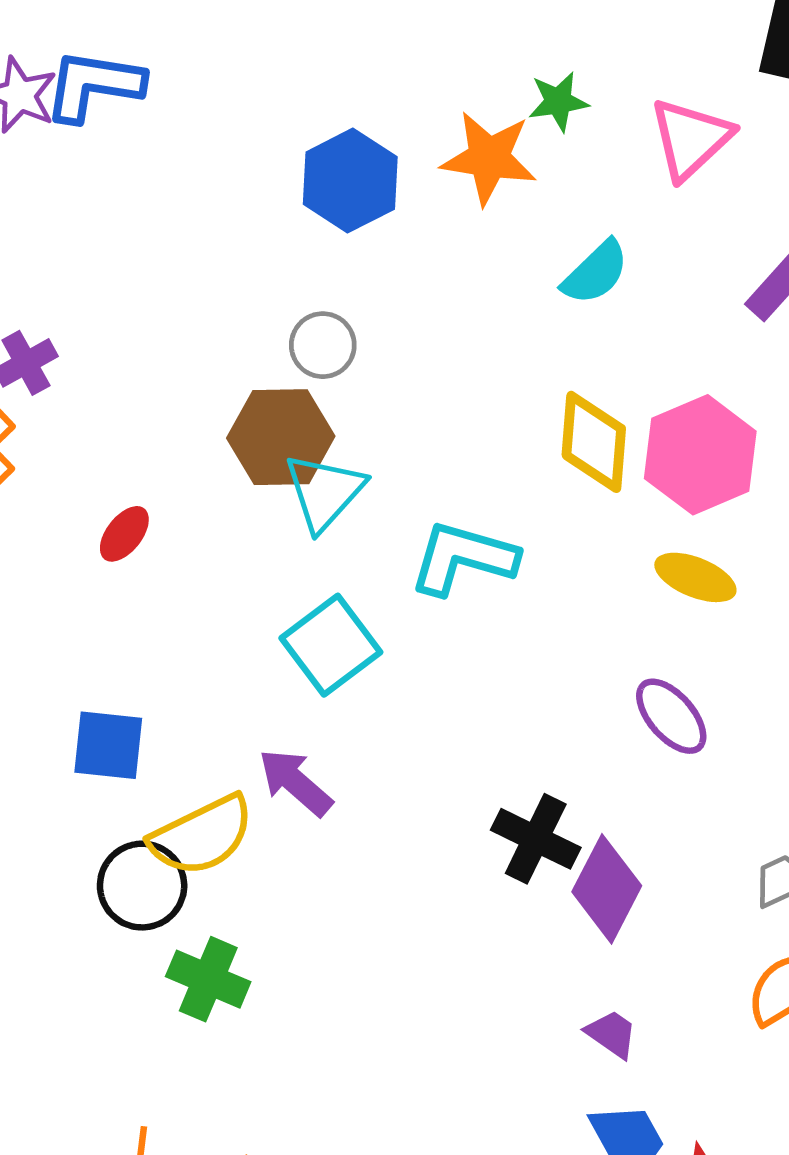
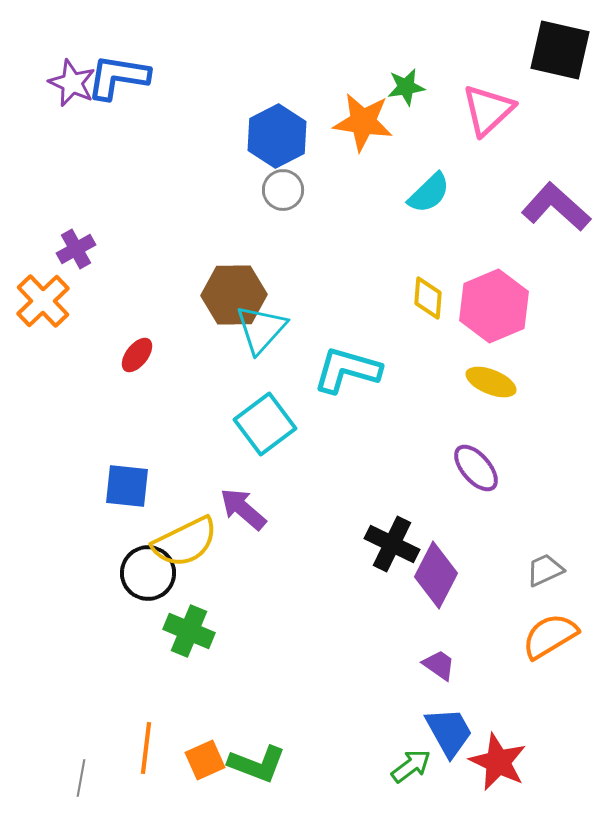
gray circle: (323, 345) -> (283, 190), moved
yellow diamond: (594, 442) -> (428, 298), size x0.7

